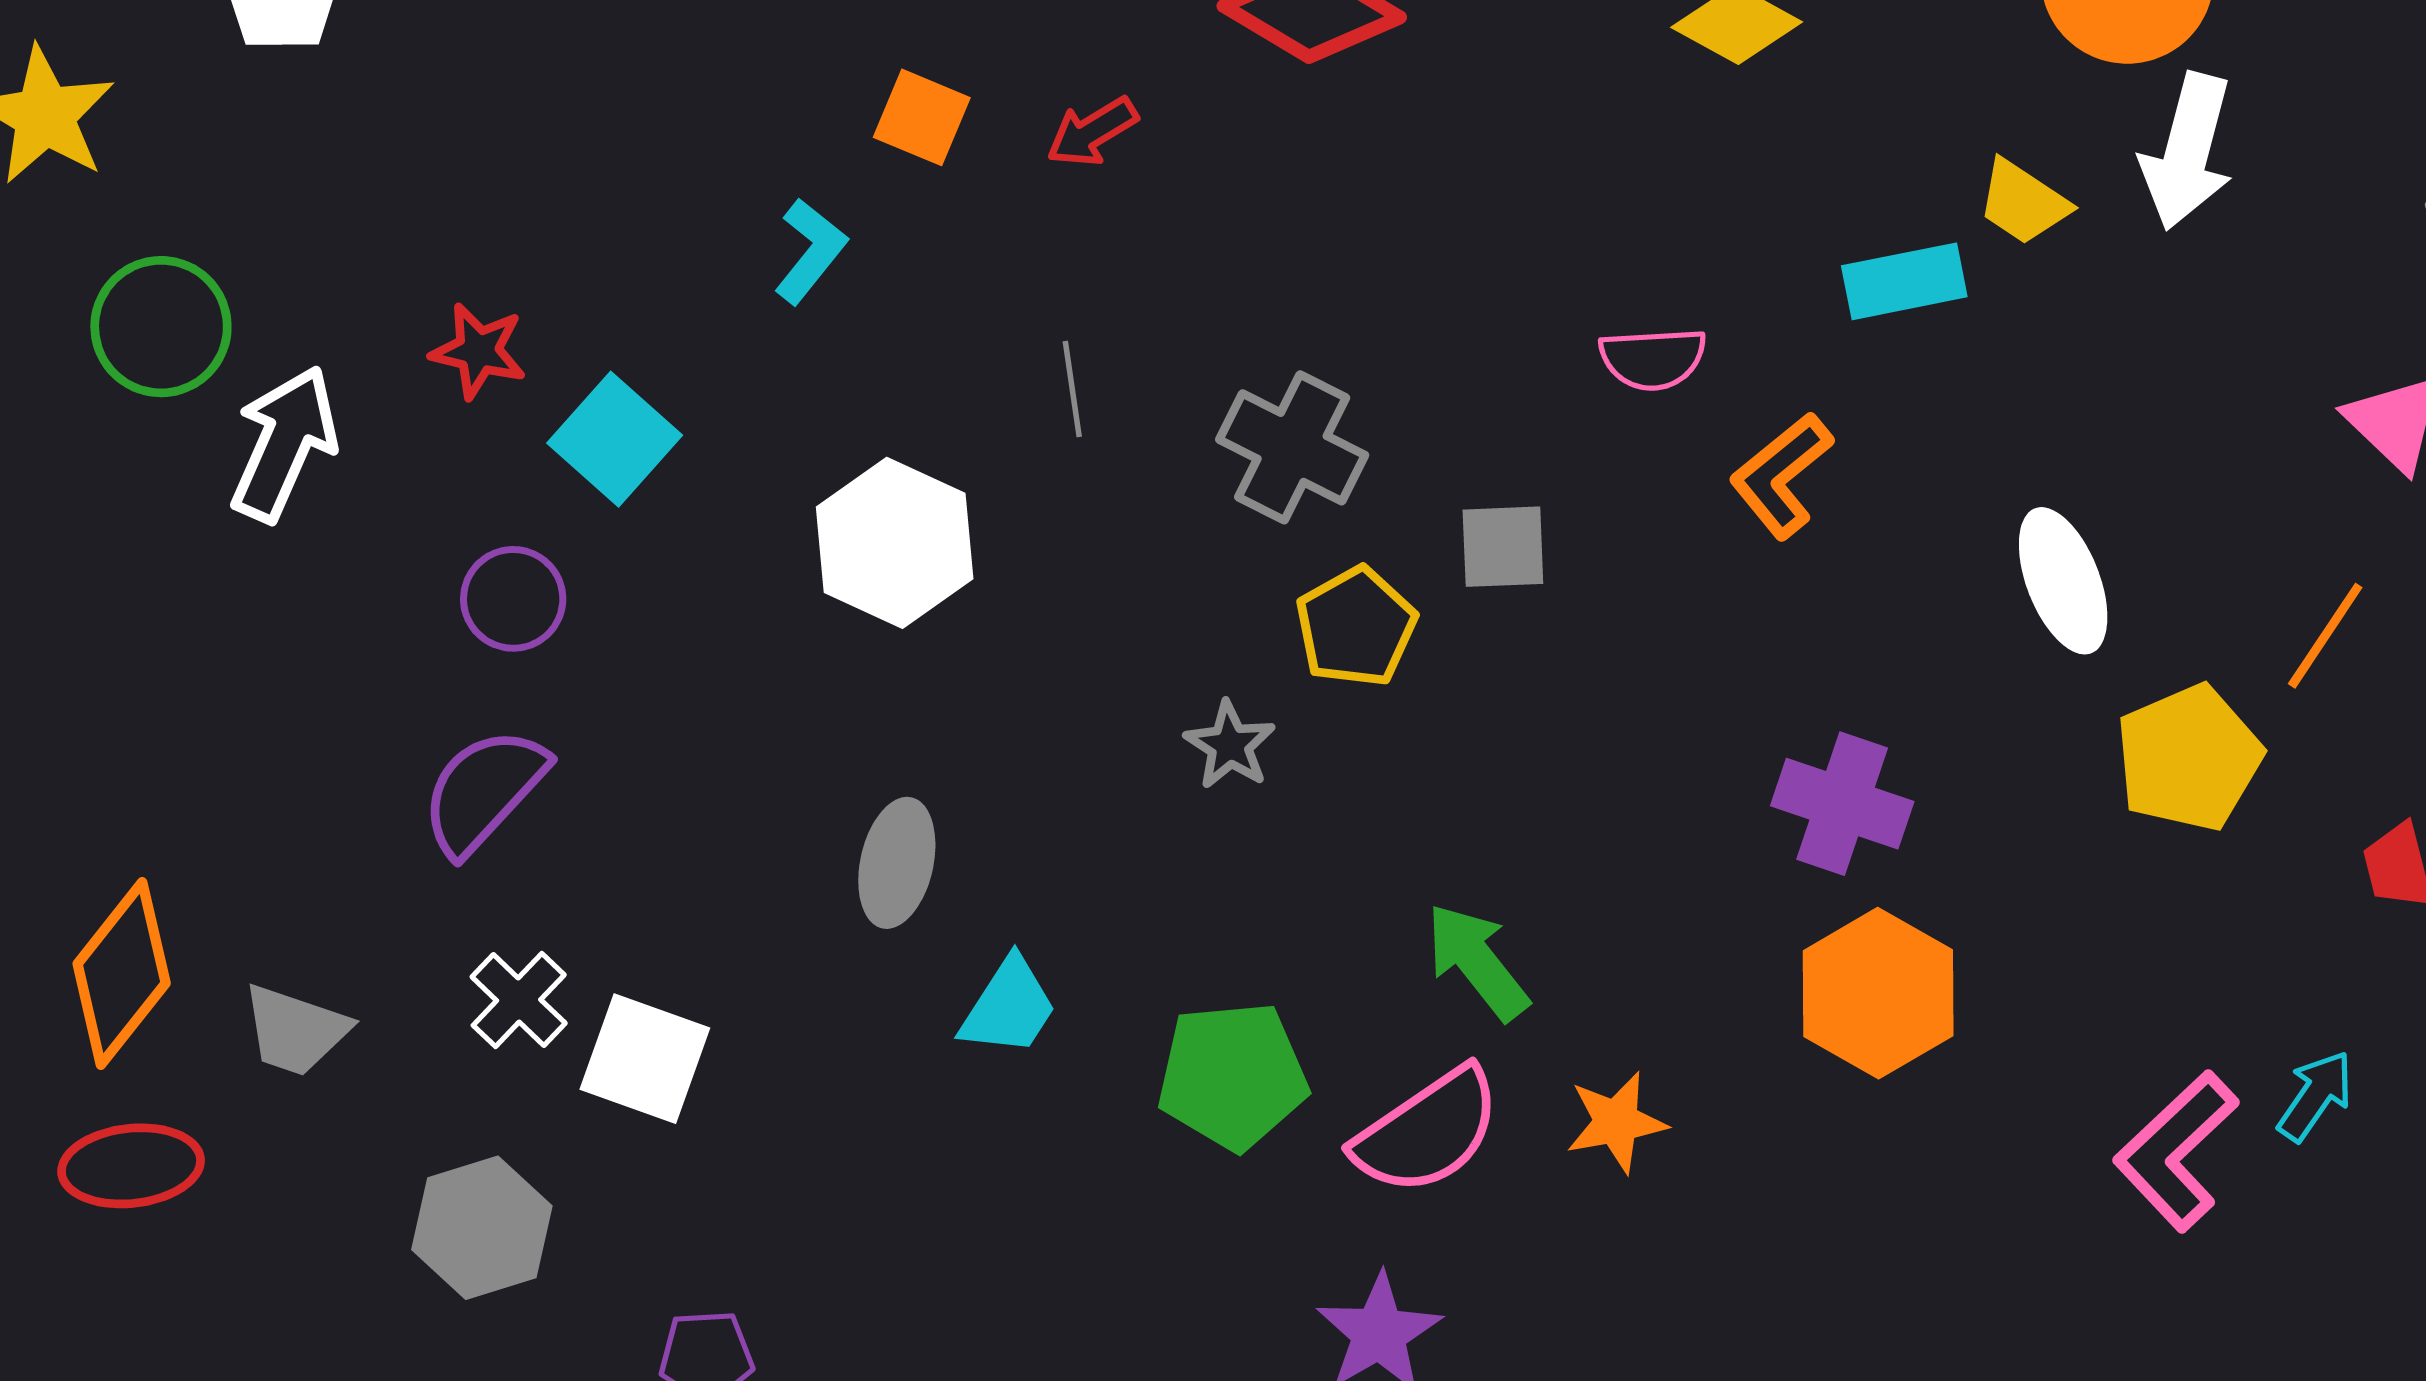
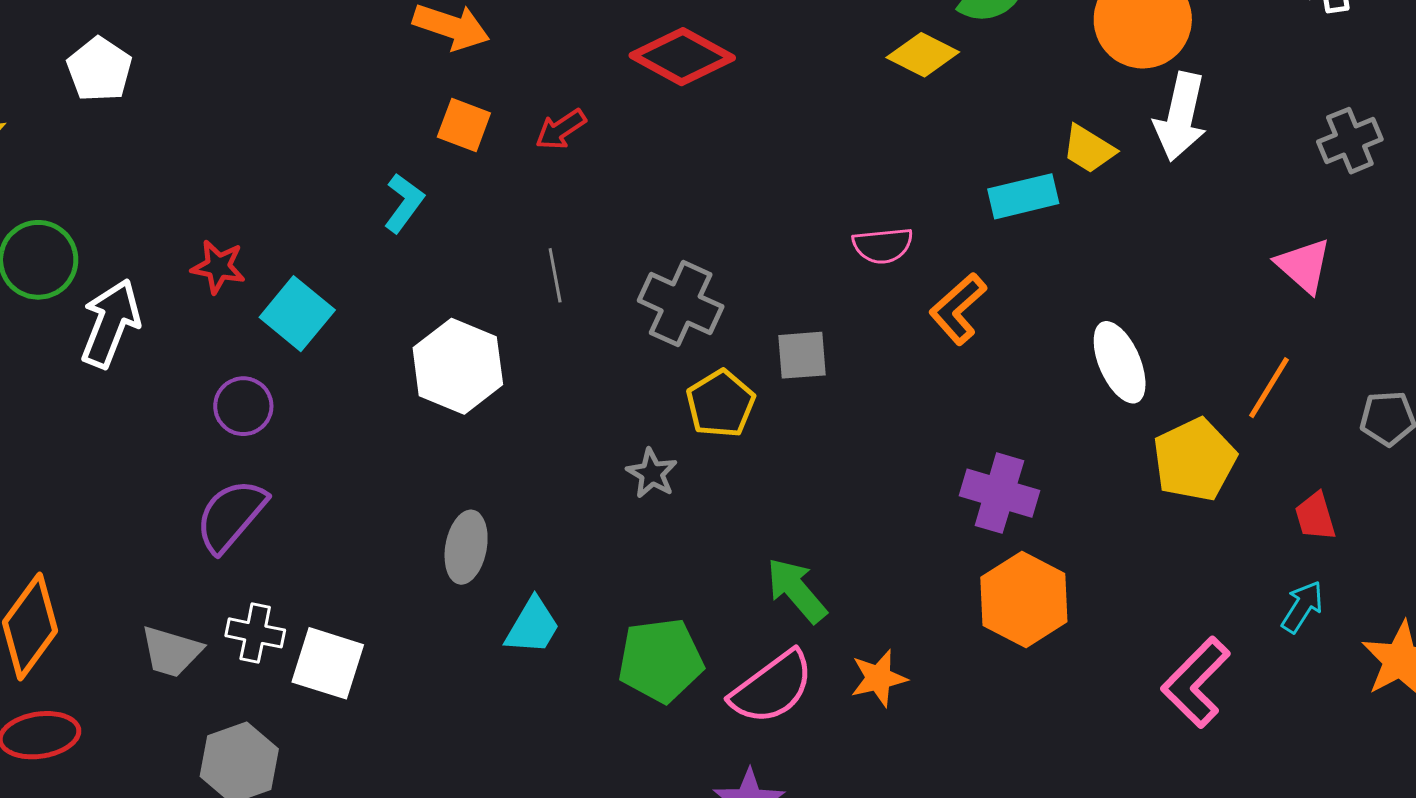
white cross: (519, 1000) -> (255, 633), turned -30
gray trapezoid: (295, 1030) -> (171, 652), moved
cyan arrow: (2315, 1096) -> (1302, 607), moved

